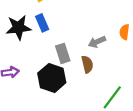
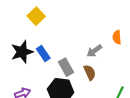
blue rectangle: (42, 23) -> (43, 54), moved

